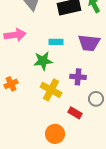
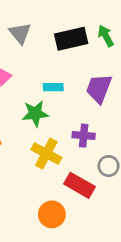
purple trapezoid: (89, 43) -> (99, 89), turned 105
red rectangle: (75, 113) -> (80, 185), size x1.5

